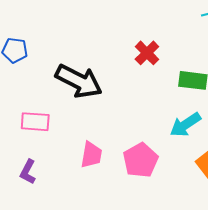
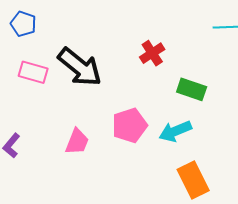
pink rectangle: (35, 122) -> (33, 72), moved
pink pentagon: (141, 160) -> (130, 125), moved

